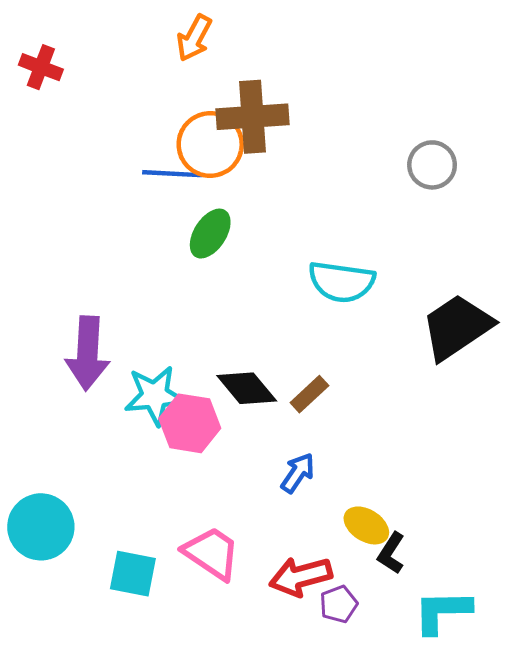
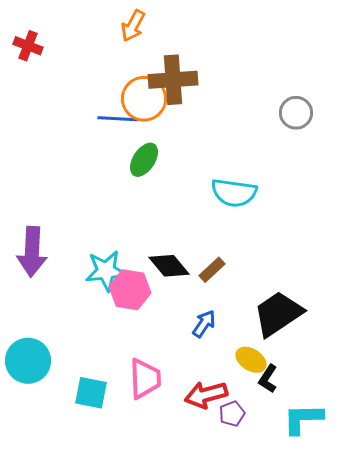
black trapezoid: (457, 327) -> (278, 314), moved
purple arrow: (88, 353) -> (32, 252), moved
pink trapezoid: (212, 553) -> (145, 379), turned 54

